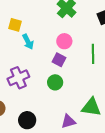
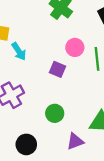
pink circle: (64, 41) -> (75, 47), moved
green circle: (55, 82) -> (55, 113), moved

